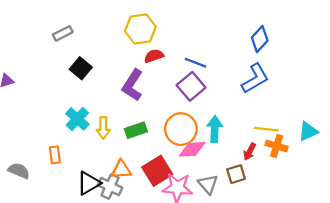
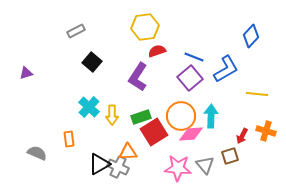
blue L-shape: (255, 78) -> (226, 69), moved
yellow line: (266, 129) -> (257, 94), moved
red square: (157, 171) -> (154, 132), moved

